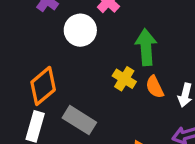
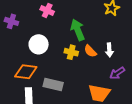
white circle: (80, 30) -> (39, 44), moved
orange diamond: (43, 86) -> (26, 72), turned 65

